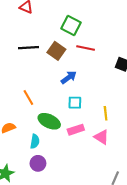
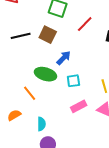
red line: (86, 48) -> (85, 24), moved, turned -48
orange line: (28, 97) -> (30, 93), moved
green ellipse: (49, 121) -> (45, 74), moved

